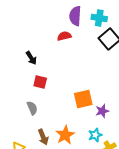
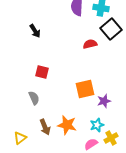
red semicircle: (64, 36) -> (90, 44), moved
black arrow: (31, 58) -> (35, 31), moved
orange star: (65, 135) -> (67, 125), turned -30

